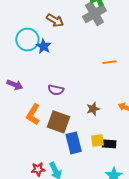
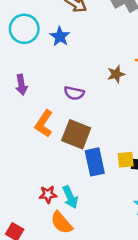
cyan circle: (27, 39) -> (24, 29), moved
purple arrow: (15, 85) -> (21, 85), turned 56
brown star: (93, 109) -> (116, 74), moved

